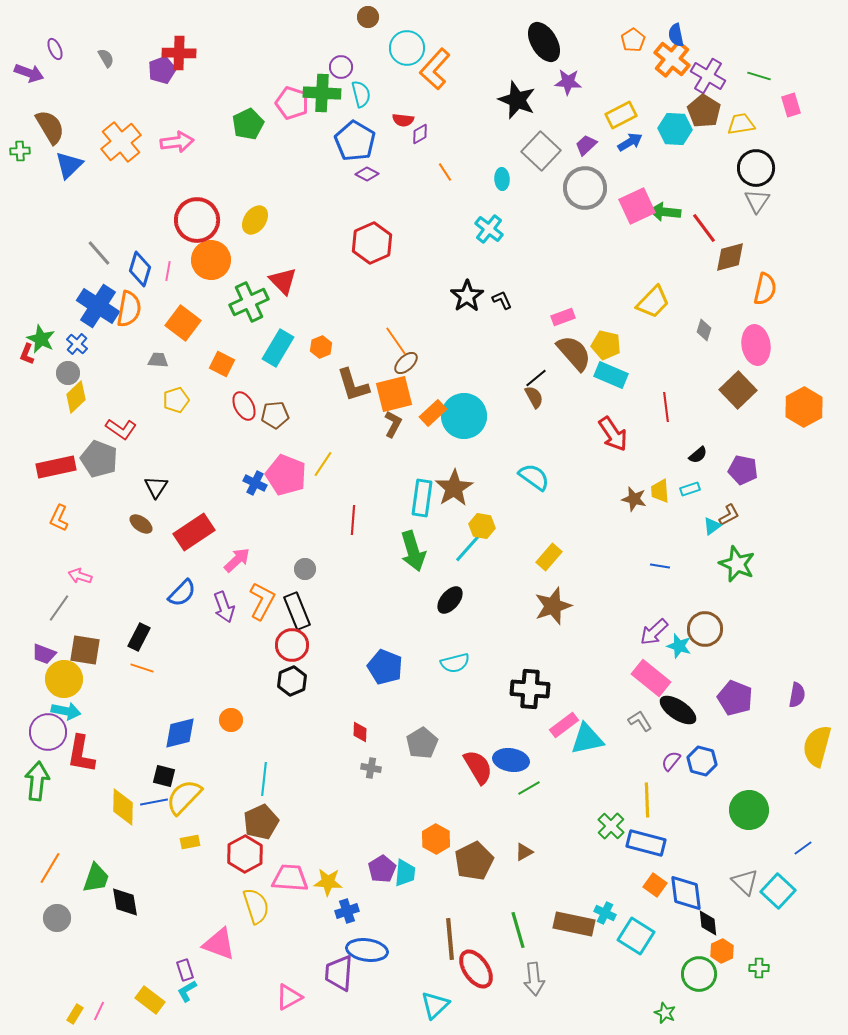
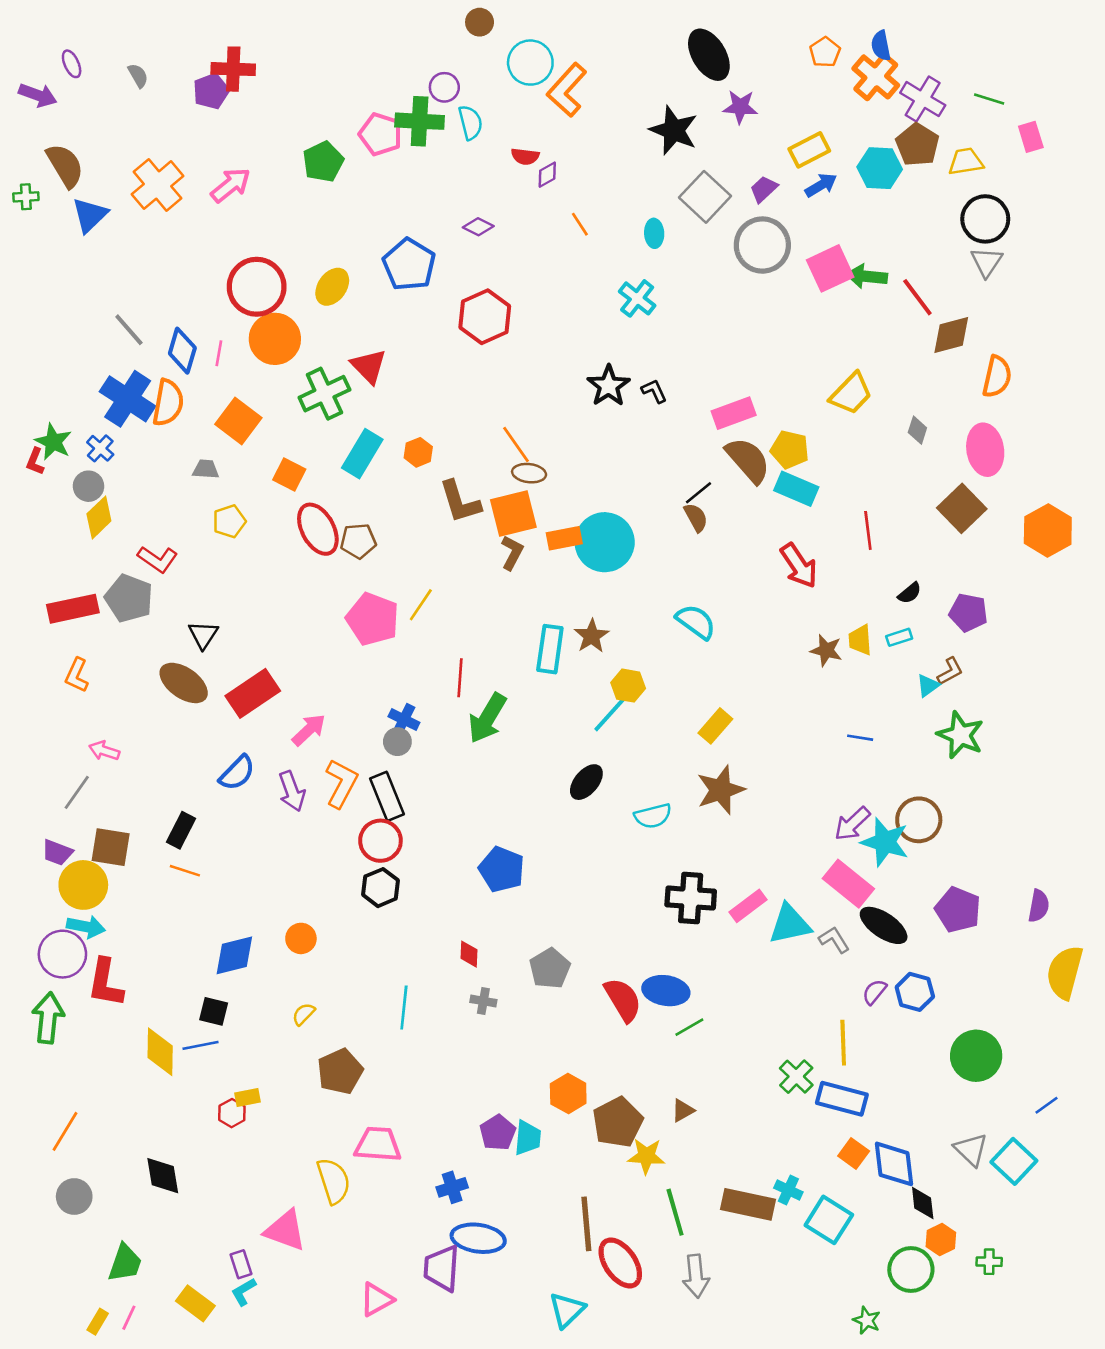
blue pentagon: (355, 141) -> (409, 265), moved
pink arrow: (177, 142) -> (231, 185), turned -32
pink rectangle: (563, 317) -> (734, 413), size x1.4
brown ellipse: (406, 363) -> (529, 473), turned 50
red ellipse: (244, 406) -> (318, 529), size x1.4
orange rectangle: (433, 413) -> (564, 538), turned 32
blue cross: (255, 483) -> (404, 719), moved
brown star: (454, 488) -> (592, 636), size x0.7
brown ellipse: (141, 524) -> (184, 683), size x1.6
green arrow: (413, 551) -> (487, 718), moved, turned 48
cyan star: (679, 646) -> (885, 842), size x1.5
cyan semicircle: (455, 663) -> (653, 816), moved
pink rectangle: (564, 725) -> (748, 906), moved
cyan triangle: (587, 739) -> (790, 924), moved
cyan line: (264, 779) -> (404, 1008), moved
yellow semicircle: (184, 797) -> (304, 1014), moved, size x0.5
red hexagon: (245, 854) -> (232, 1113), moved, size x0.6
green trapezoid: (96, 878) -> (125, 1263), moved
yellow star: (328, 882) -> (646, 1156), moved

